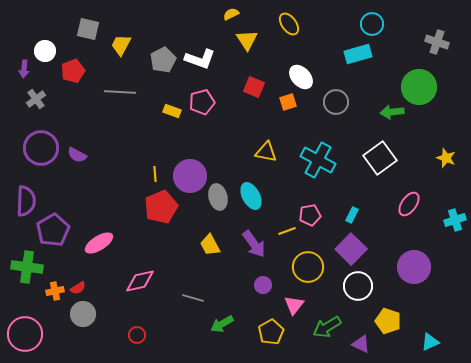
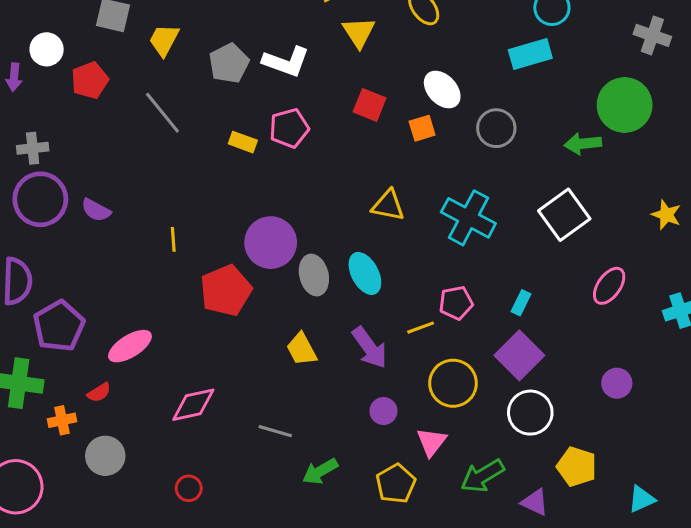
gray line: (120, 92) -> (162, 113), turned 48
gray cross: (36, 99) -> (33, 148), moved, turned 30
yellow line: (155, 174) -> (173, 239), moved
purple circle: (414, 267) -> (617, 383), size x0.6
red semicircle: (78, 288) -> (99, 392), moved

